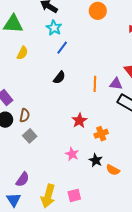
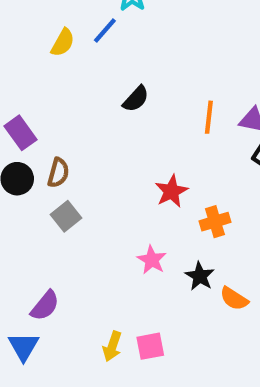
blue line: (62, 48) -> (105, 30), moved
yellow arrow: (48, 196) -> (112, 346), moved, size x0.6

